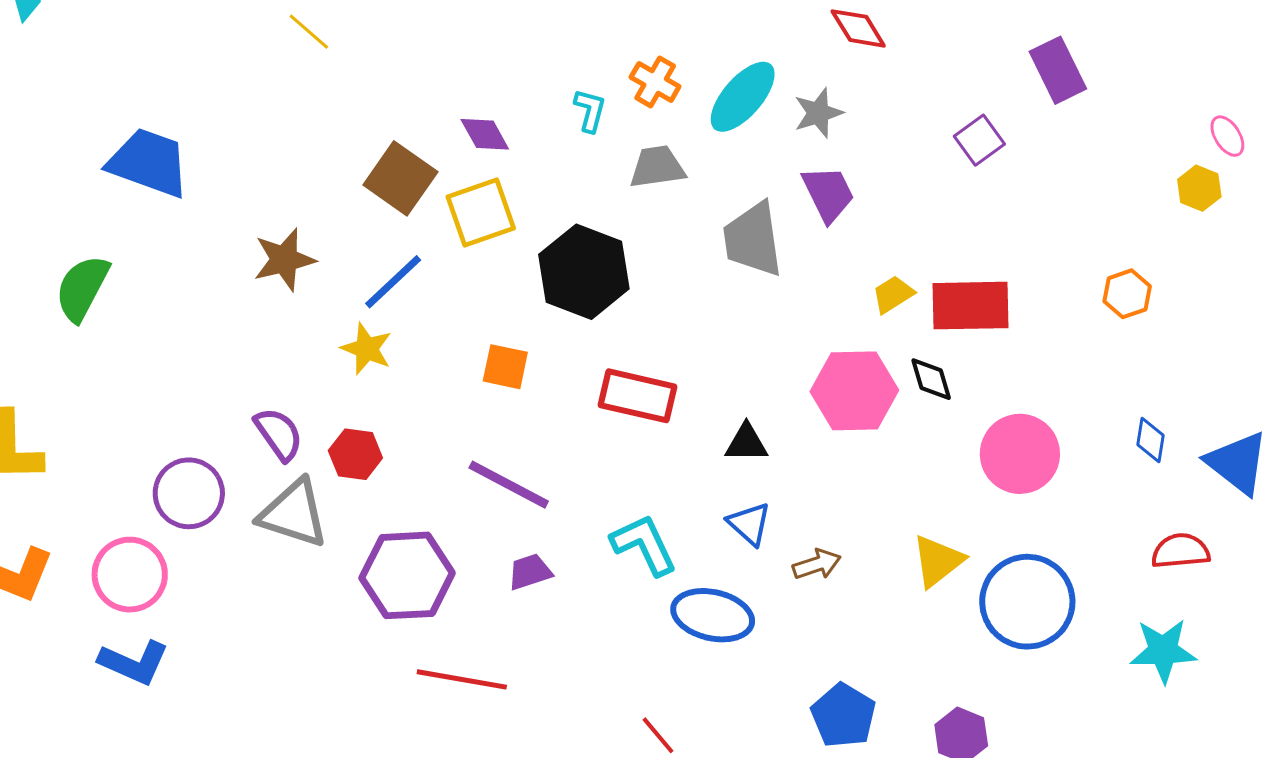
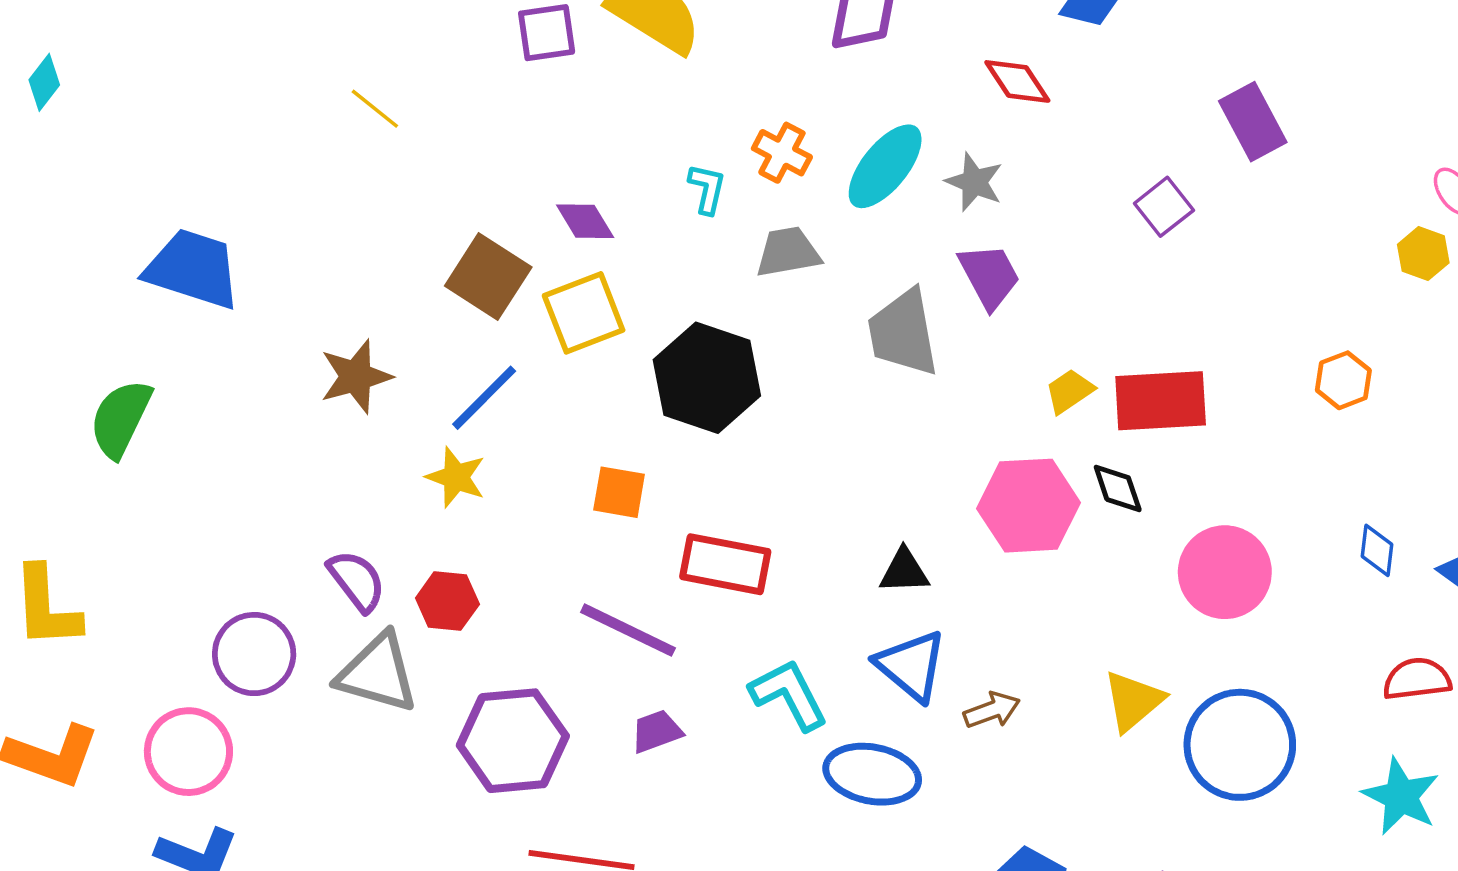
gray star: (818, 113) -> (974, 182), turned -30
red rectangle: (638, 396) -> (725, 564), moved
blue triangle: (749, 524) -> (911, 666), size x1.4
cyan star: (1163, 651) -> (1401, 796), turned 30

